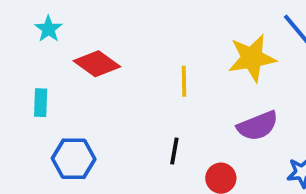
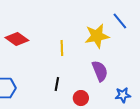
purple semicircle: (258, 126) -> (100, 71), turned -90

